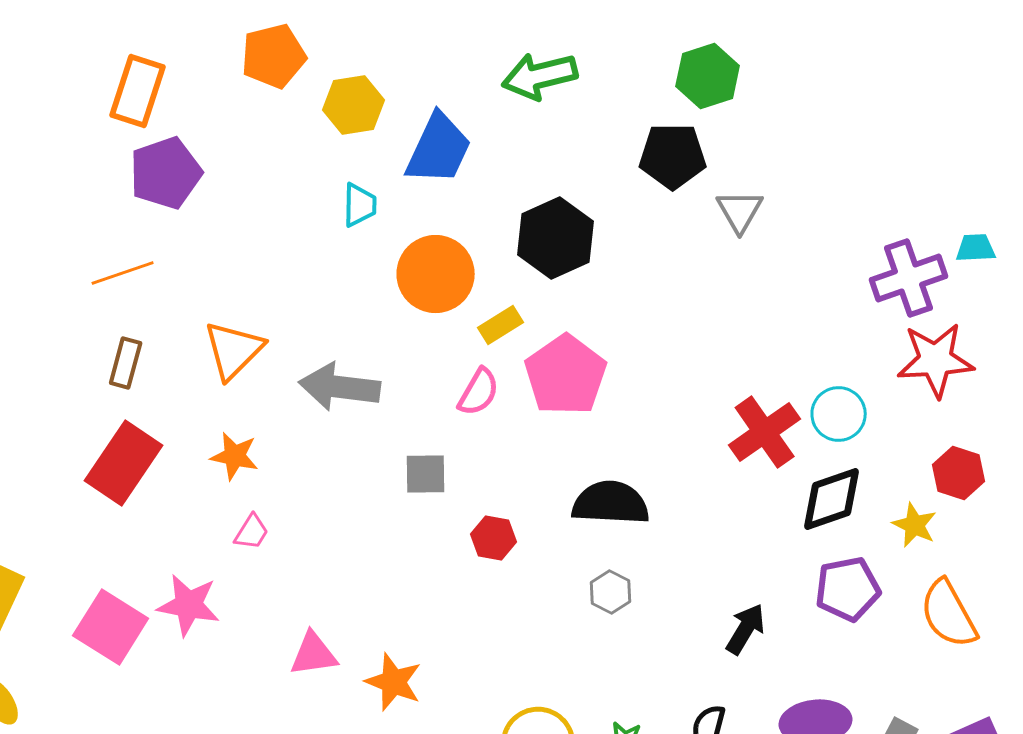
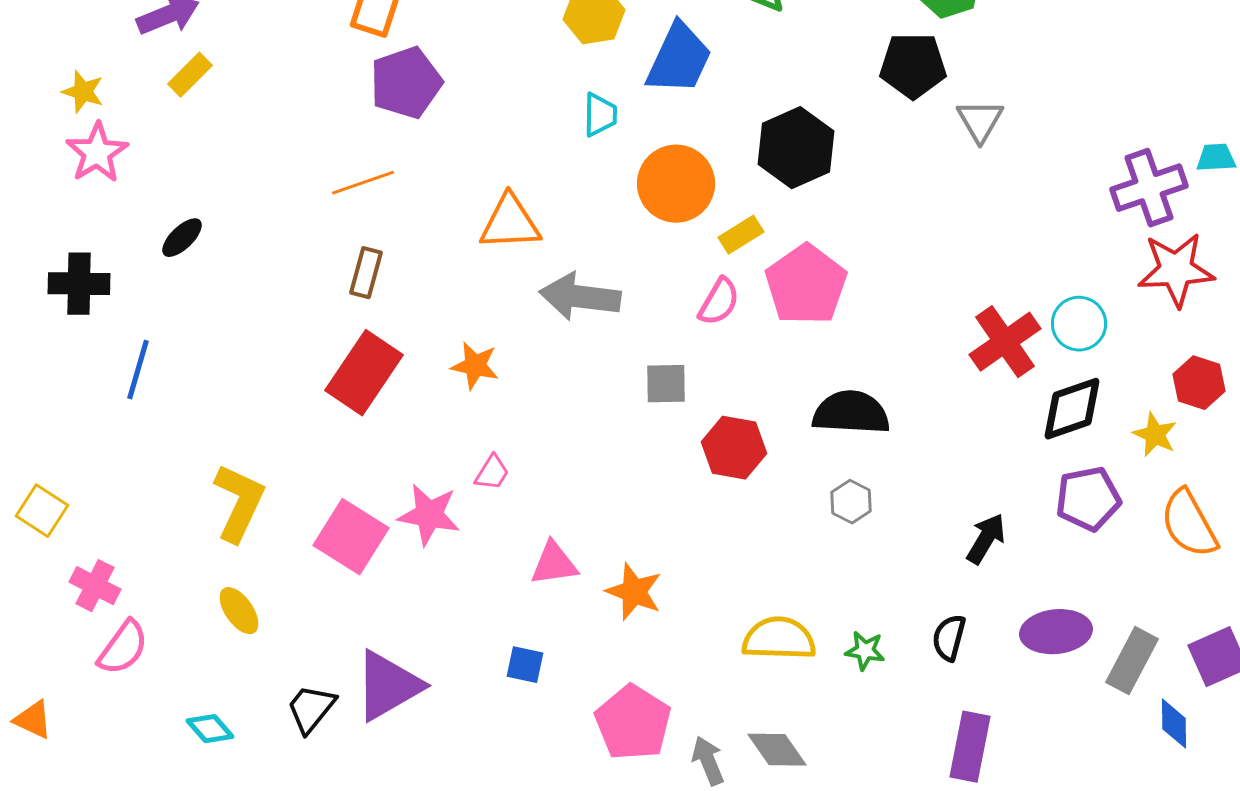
orange triangle: (234, 350) -> (510, 223), moved, turned 42
pink trapezoid: (252, 532) -> (492, 473), moved
red hexagon: (494, 538) -> (734, 448), size x1.4

